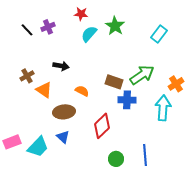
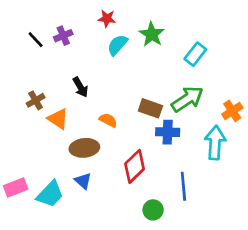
cyan rectangle: (159, 34) -> (195, 54), moved
black arrow: (61, 66) -> (80, 87), turned 49
blue line: (145, 155) -> (183, 186), moved

